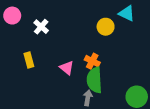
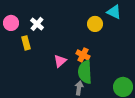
pink circle: (12, 16) -> (11, 23), moved
yellow rectangle: (29, 60) -> (26, 43), moved
pink triangle: (67, 68) -> (60, 61), turned 40

